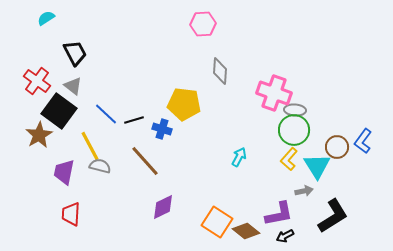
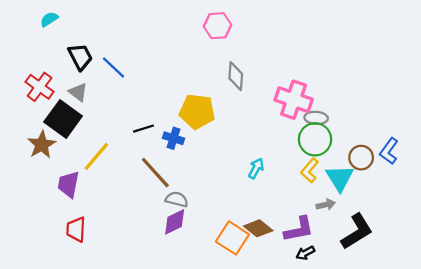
blue line: (106, 114) -> (113, 68), moved
yellow line: (90, 146) -> (96, 156), turned 68
gray semicircle: (100, 166) -> (177, 199), moved
brown diamond: (246, 231) -> (258, 228), moved

